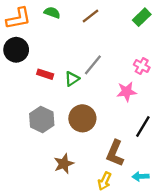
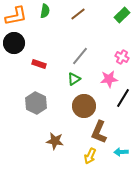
green semicircle: (52, 13) -> (45, 11), turned 80
green triangle: (72, 79) -> (74, 79), moved
brown circle: (82, 118) -> (84, 106), moved
black line: (143, 126) -> (123, 98), moved
brown star: (64, 164) -> (55, 141), turned 30

